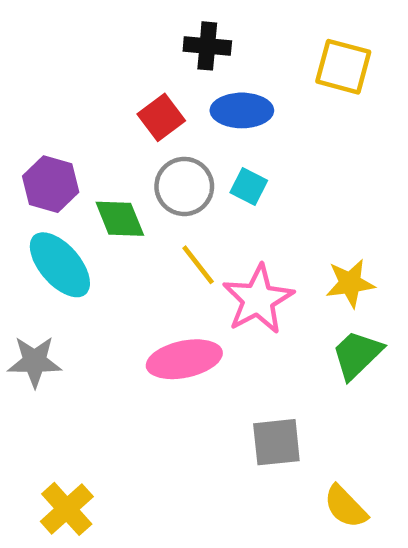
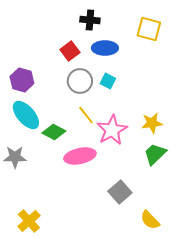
green diamond: (120, 219) -> (54, 132), moved, turned -40
gray square: (276, 442) -> (120, 192), turned -35

